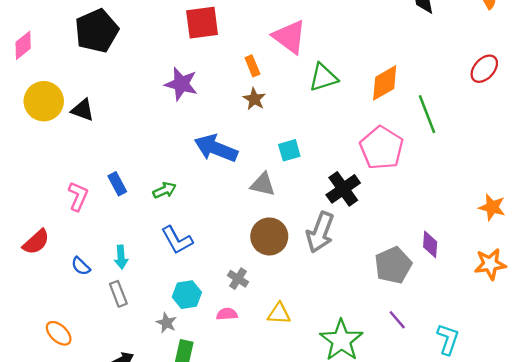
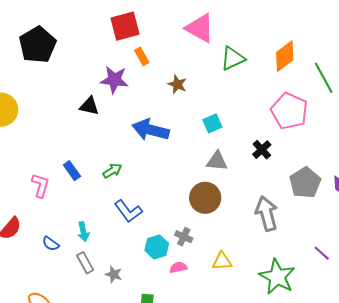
orange rectangle: (252, 66) -> (142, 56), moved
black triangle: (83, 110) -> (89, 106), moved
gray triangle: (263, 184) -> (217, 161), moved
black cross: (343, 189) -> (262, 150), size x0.7
gray arrow: (320, 232) -> (267, 214), moved, turned 152
gray pentagon: (393, 265) -> (305, 183), moved
cyan hexagon: (187, 295) -> (157, 247), moved
gray star: (166, 323) -> (114, 274), moved

